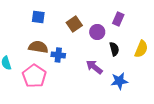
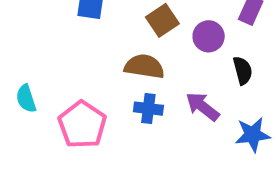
brown semicircle: (38, 47) -> (144, 66), moved
blue cross: (58, 55) -> (148, 109), moved

